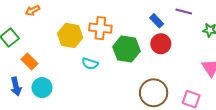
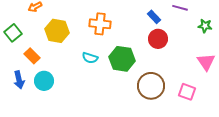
yellow hexagon: (70, 35) -> (57, 31), moved
green hexagon: (126, 49) -> (122, 59), moved

